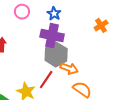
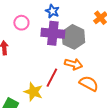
pink circle: (22, 12) -> (21, 23), moved
gray hexagon: (56, 55) -> (73, 37), moved

